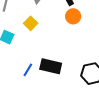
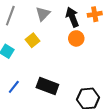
blue line: (28, 70) -> (14, 87), moved

